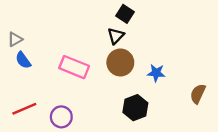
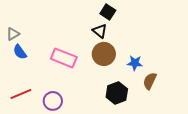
black triangle: (116, 36) -> (100, 31), turned -35
brown semicircle: (198, 94) -> (150, 81), moved

